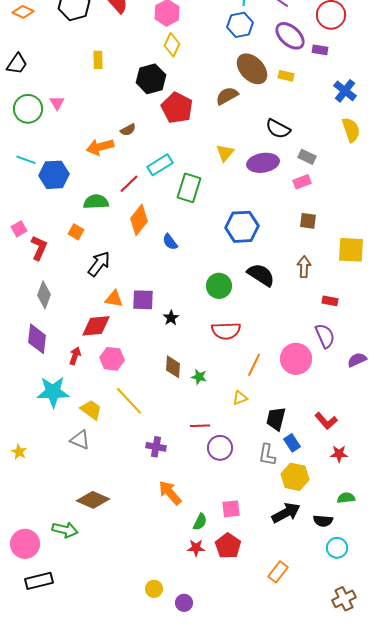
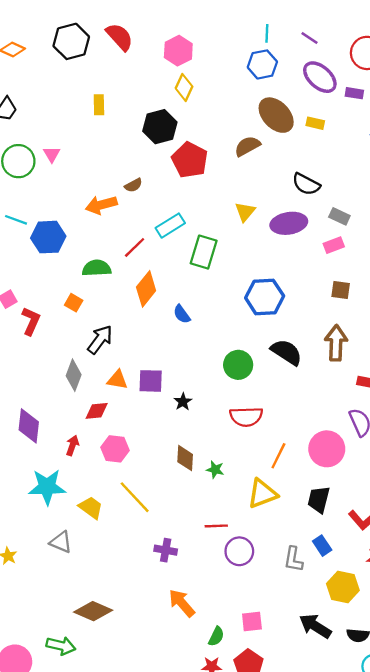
brown arrow: (304, 267) -> (336, 343), size x1.4
gray diamond: (44, 295) -> (74, 375), moved
red diamond: (96, 326) -> (97, 411), size x0.7
yellow triangle: (240, 398) -> (262, 494), size x1.8
black trapezoid: (276, 419) -> (319, 499), moved
gray triangle: (80, 440) -> (61, 542), moved
yellow hexagon: (295, 477) -> (343, 587), moved
black arrow: (286, 513) -> (315, 626), turned -120

